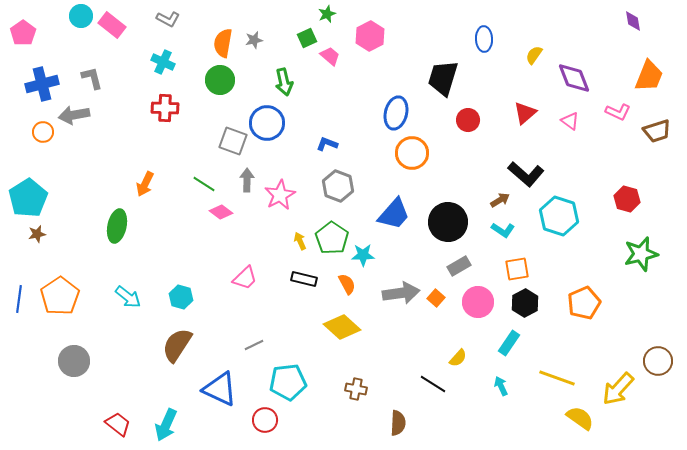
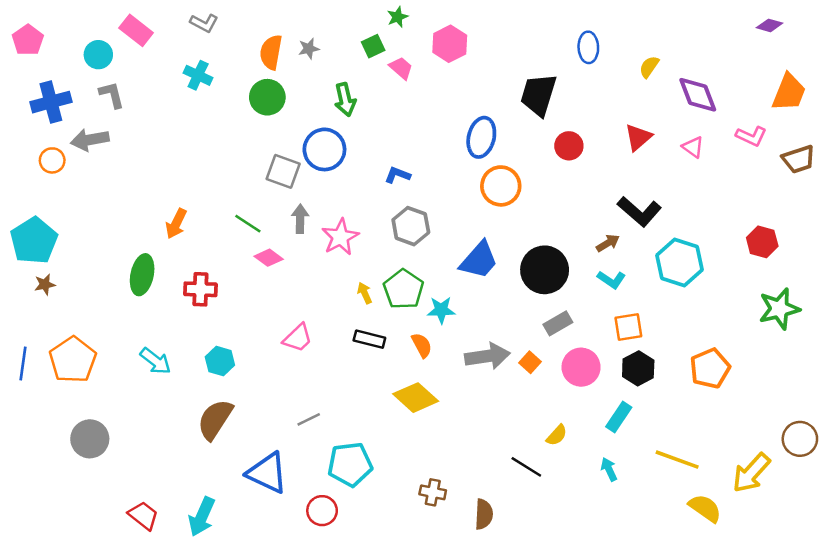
cyan circle: (81, 16) -> (98, 55), moved
purple diamond: (633, 21) -> (770, 25), turned -65
red cross: (165, 108) -> (200, 289), moved
brown cross: (356, 389) -> (433, 492), moved

